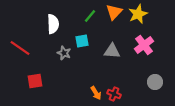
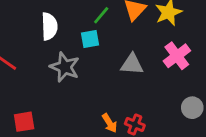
cyan square: (82, 41) -> (90, 39), moved
gray star: (64, 53) -> (65, 67), size x1.5
red square: (35, 81) -> (24, 122), moved

